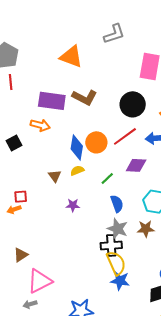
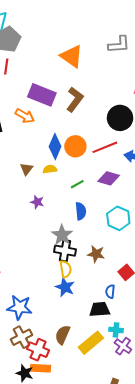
brown L-shape: (85, 97) -> (75, 99), turned -95
gray star: (118, 229) -> (62, 235), moved
brown star: (146, 229) -> (96, 254), moved
yellow semicircle: (116, 263) -> (66, 269), size x0.7

